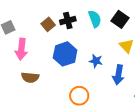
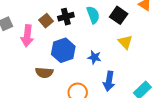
pink arrow: (21, 49) -> (27, 36), moved
blue arrow: (118, 75) -> (109, 81), moved
brown semicircle: (30, 77) -> (44, 73), moved

